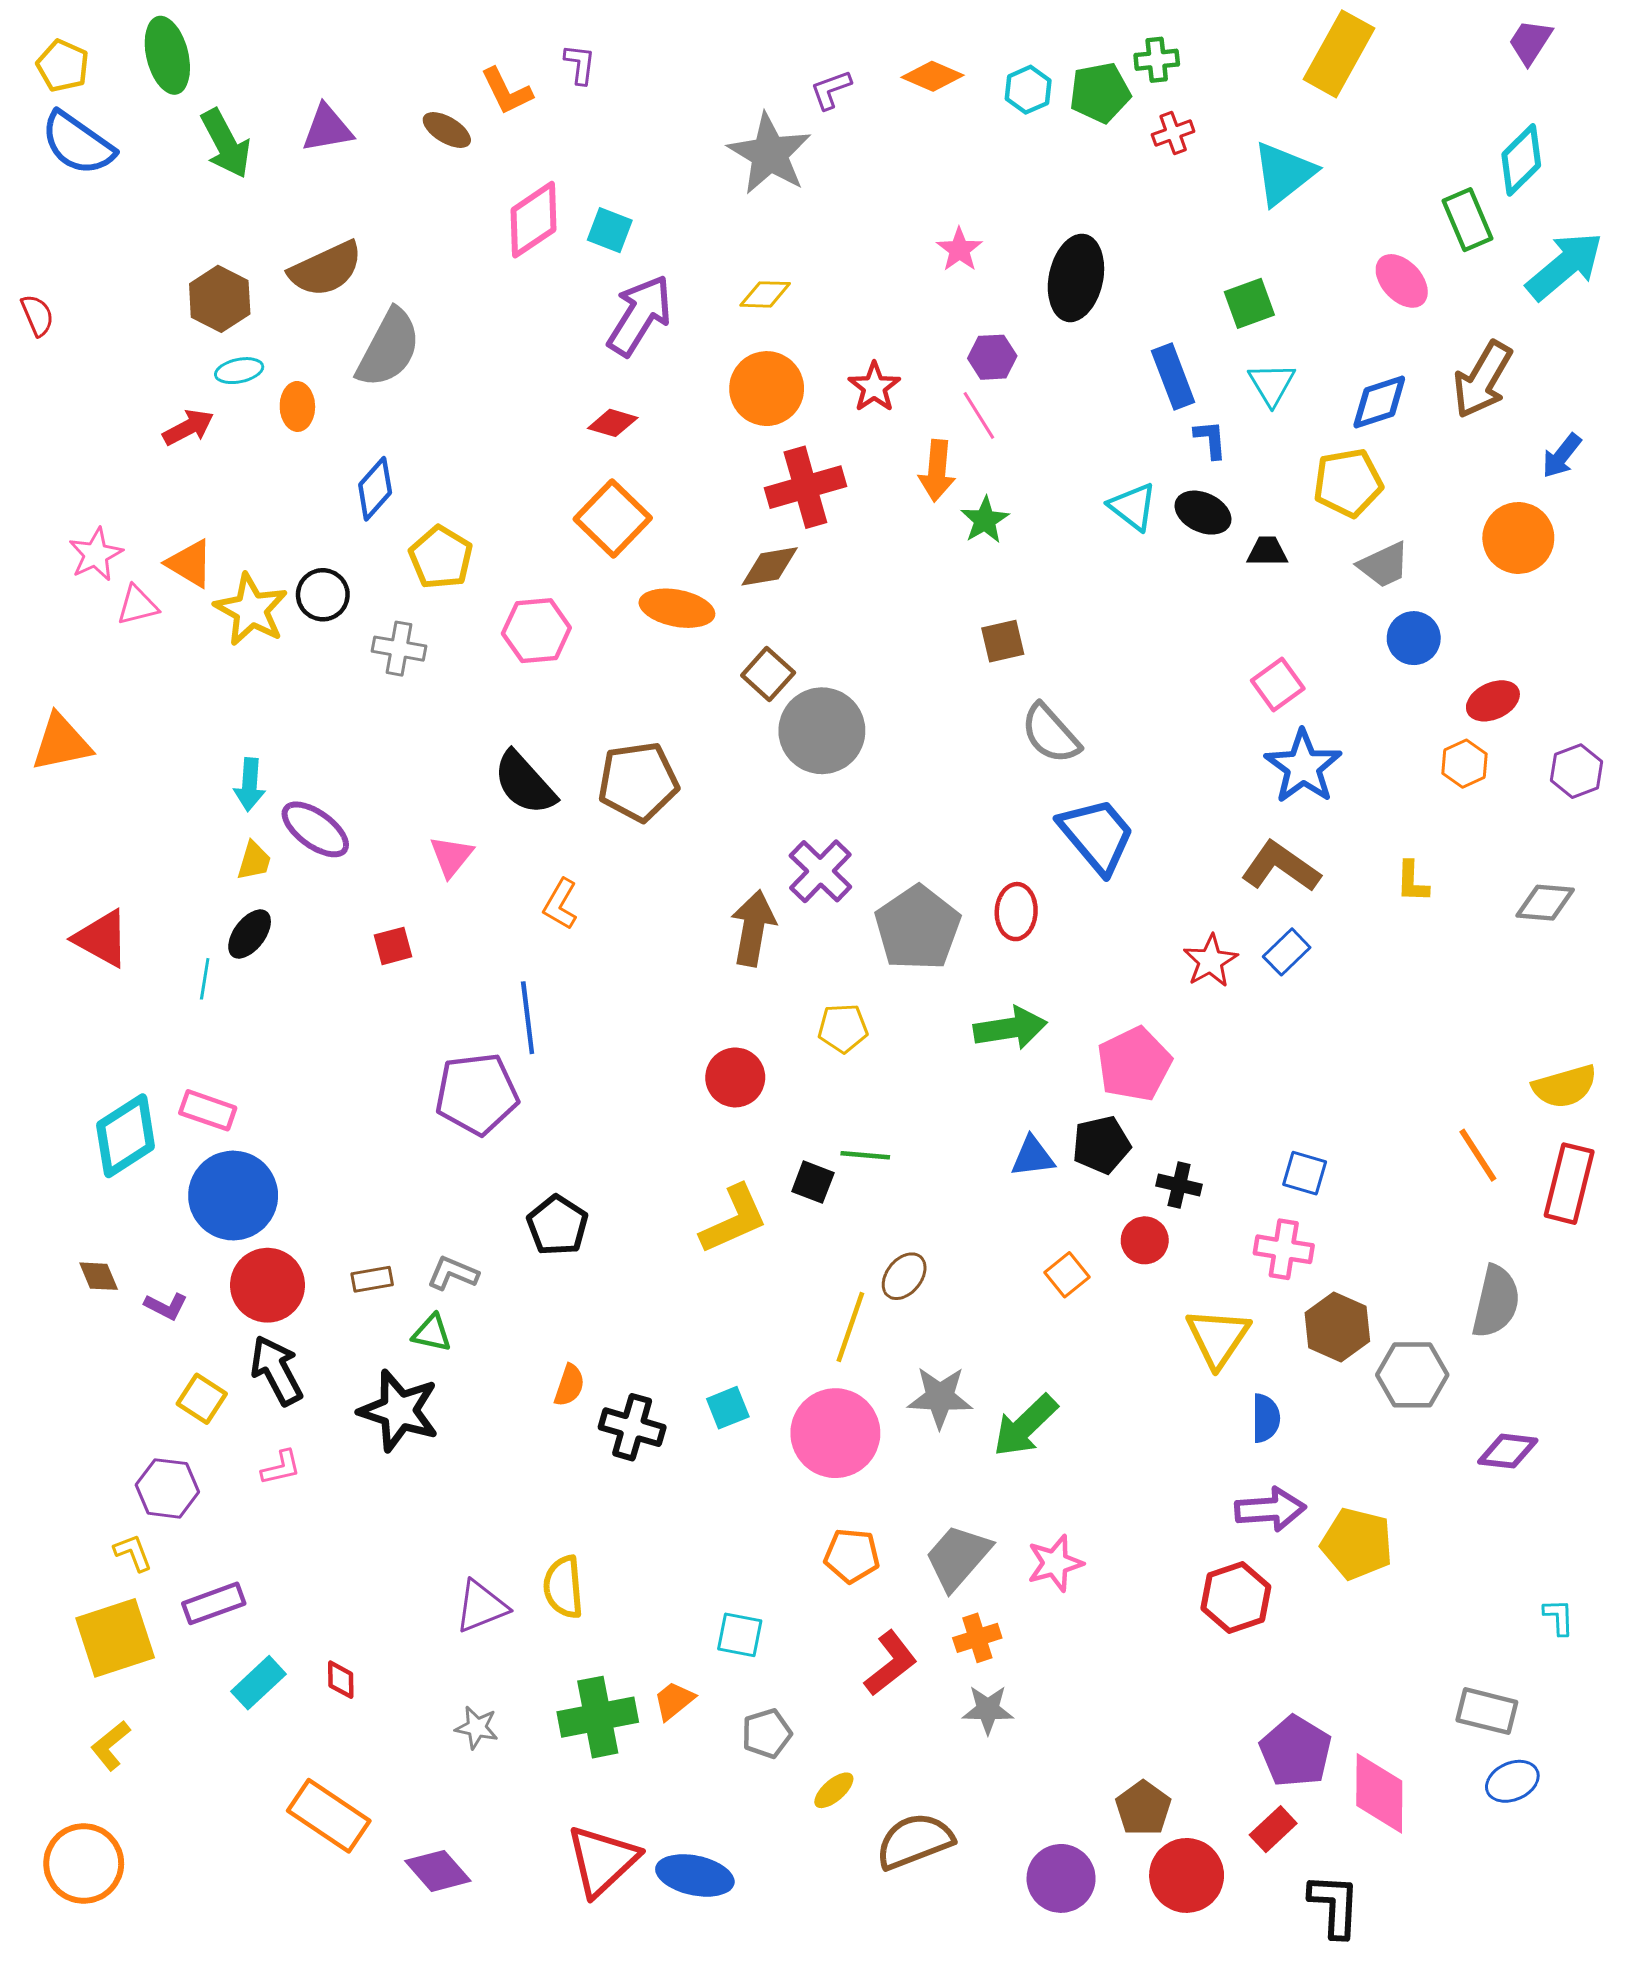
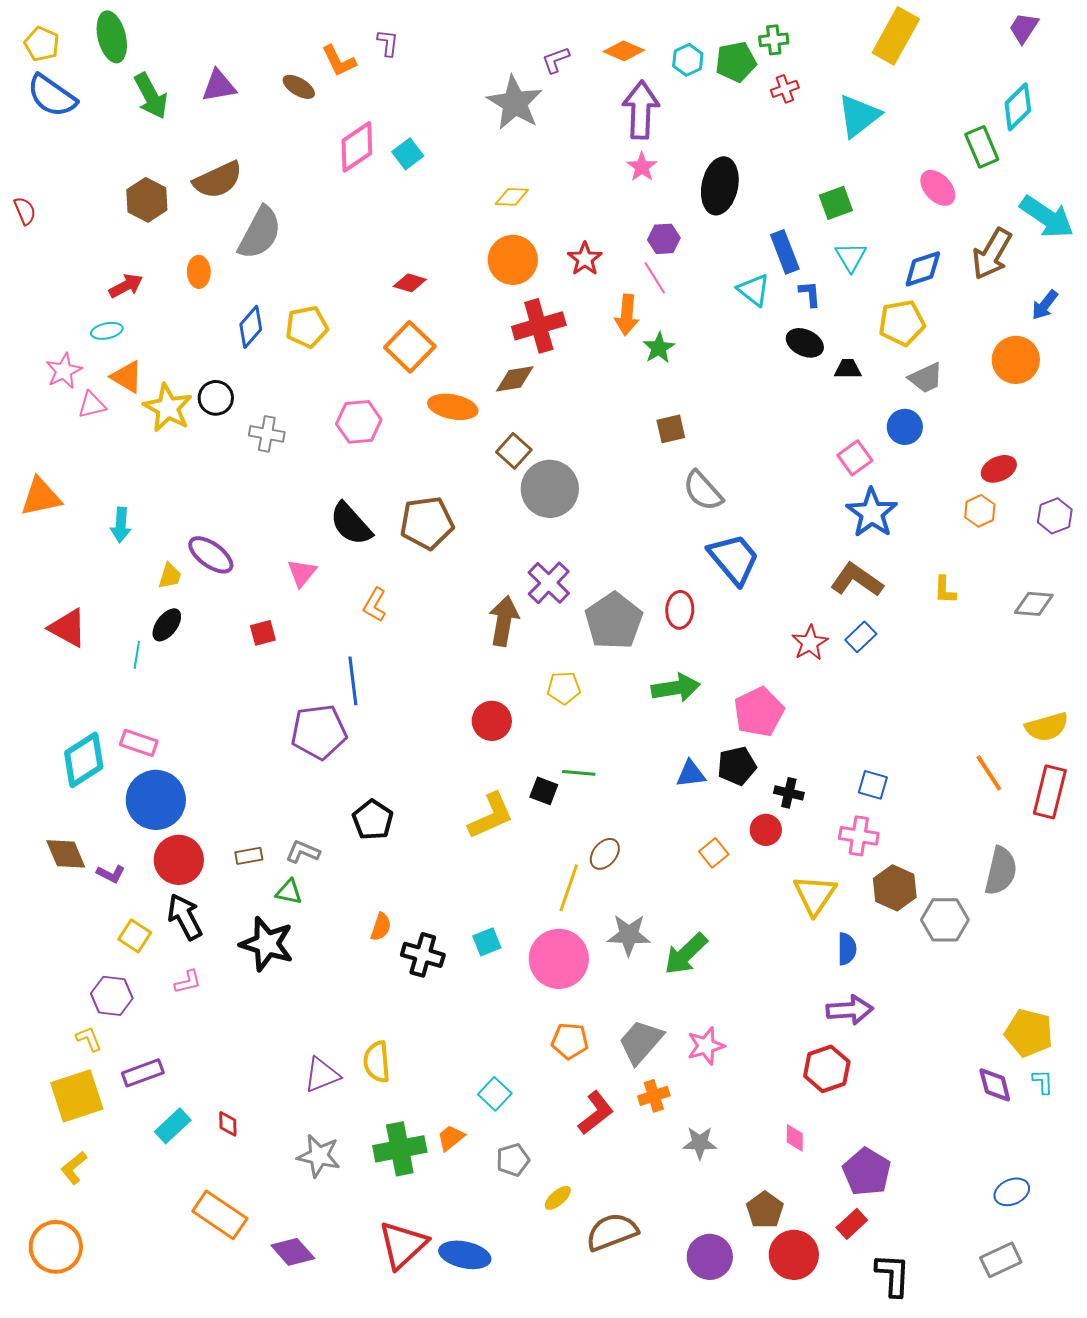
cyan square: (610, 230) -> (408, 154), turned 32
cyan arrow: (1565, 266) -> (1047, 217), moved, turned 74
purple arrow: (640, 315) -> (641, 110), moved, turned -30
cyan ellipse: (239, 371) -> (107, 331), moved
cyan triangle: (1133, 507) -> (754, 290), moved
yellow pentagon: (441, 557) -> (307, 327), moved, turned 30
blue circle: (1414, 638) -> (905, 427), moved
cyan arrow: (250, 785) -> (121, 525), moved
brown diamond: (99, 1276) -> (66, 854), size x1.5
purple diamond: (1508, 1451) -> (995, 1085), moved, turned 69
yellow pentagon: (1357, 1544) -> (1029, 1033), moved
cyan square: (740, 1635) -> (495, 1094), turned 32
gray star: (988, 1710) -> (700, 1143), moved
gray rectangle: (1487, 1711) -> (1001, 1260), moved, turned -39
gray star: (477, 1728) -> (319, 1156), size x1.5
pink diamond: (1379, 1793) -> (795, 1138), moved, size x0.5

